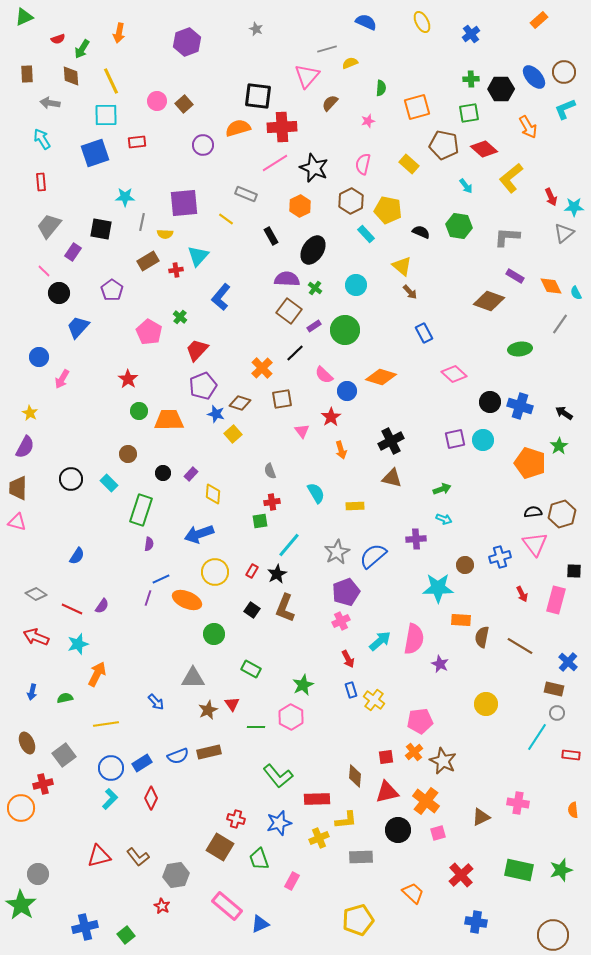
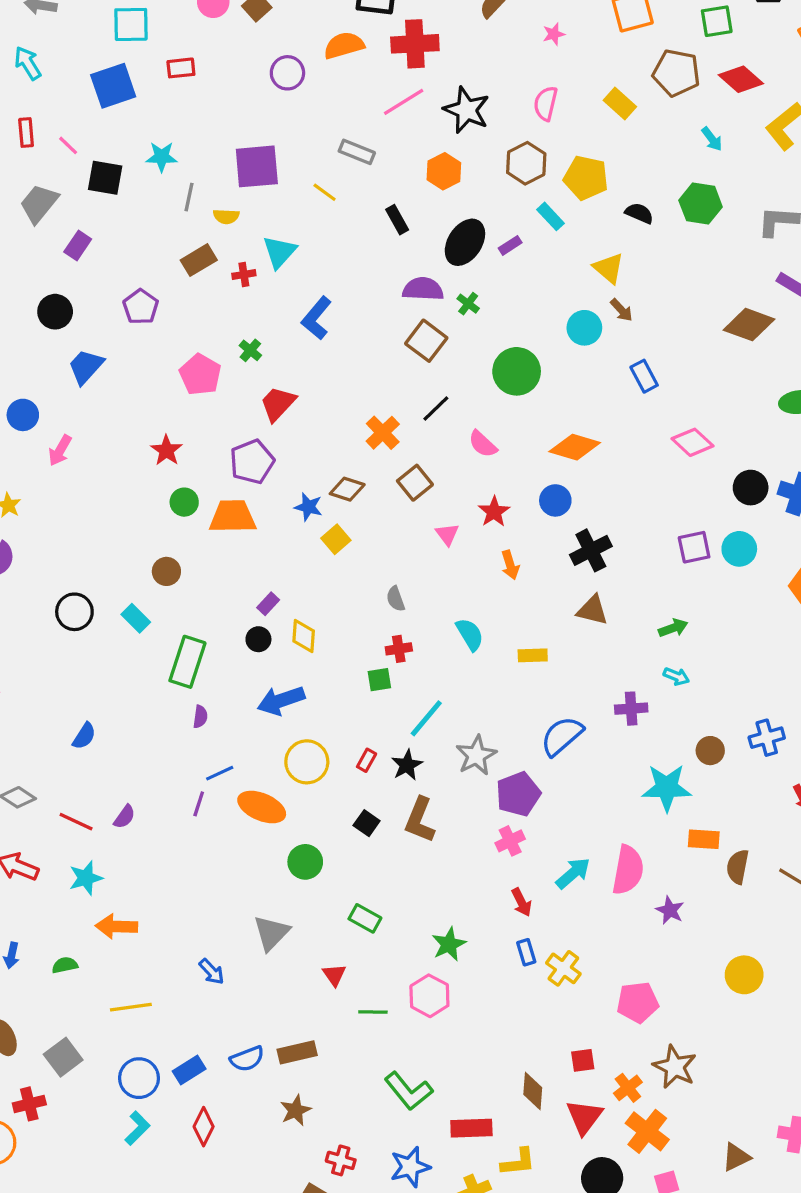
black square: (101, 229) -> (105, 178), moved
pink line: (44, 271) -> (68, 145), moved
cyan circle: (356, 285) -> (584, 328), moved
purple rectangle: (314, 326) -> (510, 245), moved
purple pentagon: (203, 386) -> (252, 462), moved
blue circle: (347, 391) -> (555, 500), moved
brown square: (282, 399) -> (415, 483), turned -30
black circle: (163, 473) -> (258, 639), moved
gray star: (337, 552) -> (476, 755), moved
orange arrow: (97, 674) -> (116, 926), turned -115
gray triangle: (193, 678) -> (271, 933), turned -45
brown star: (208, 710) -> (296, 1110), moved
orange cross: (414, 752) -> (628, 1088), moved
red triangle: (387, 792) -> (584, 1117), turned -40

